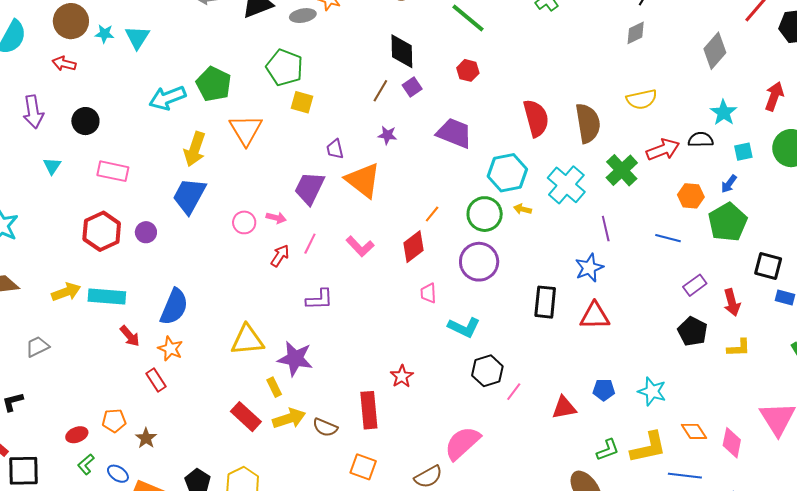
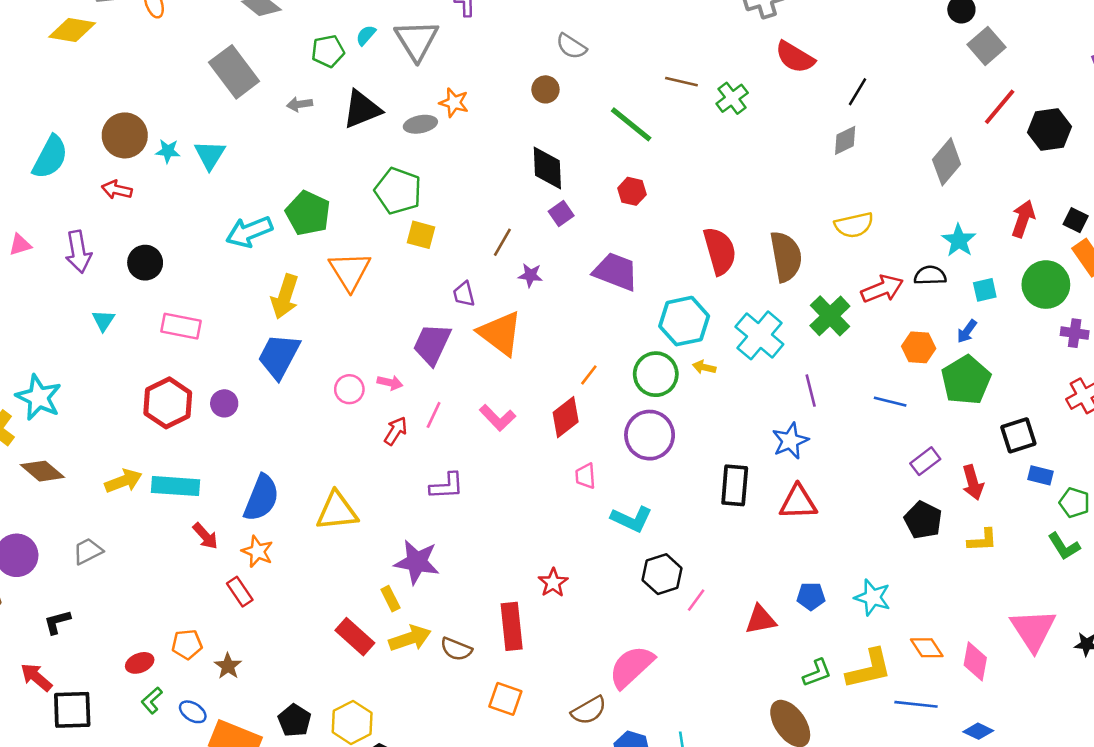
brown line: (380, 91) -> (502, 242), moved
black square: (768, 266) -> (1018, 435), turned -32
yellow triangle: (247, 340) -> (337, 511), moved

